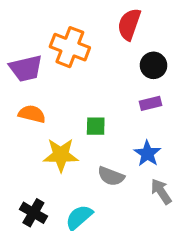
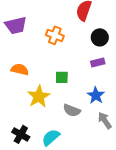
orange cross: (70, 47) -> (55, 35), moved, size x0.7
purple trapezoid: (26, 68) -> (16, 25), moved
yellow star: (61, 155) -> (39, 96), turned -30

